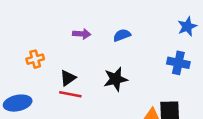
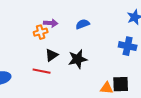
orange cross: (35, 59) -> (41, 32), moved
black triangle: (68, 78) -> (52, 55), moved

